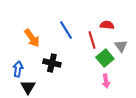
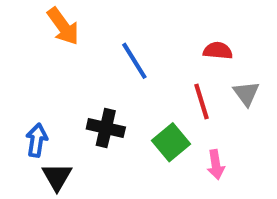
orange arrow: (32, 38) -> (63, 26), moved
red line: (92, 40) -> (202, 102), moved
green square: (105, 58) -> (171, 142), moved

